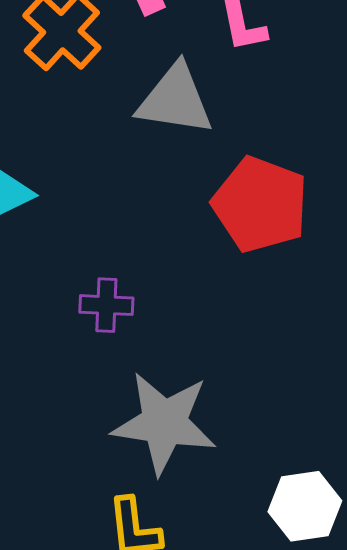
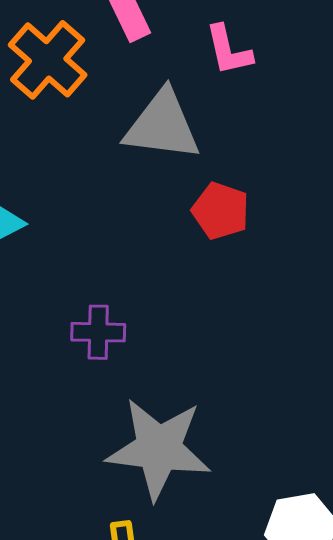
red pentagon: (260, 205) -> (221, 211), moved, size x0.6

